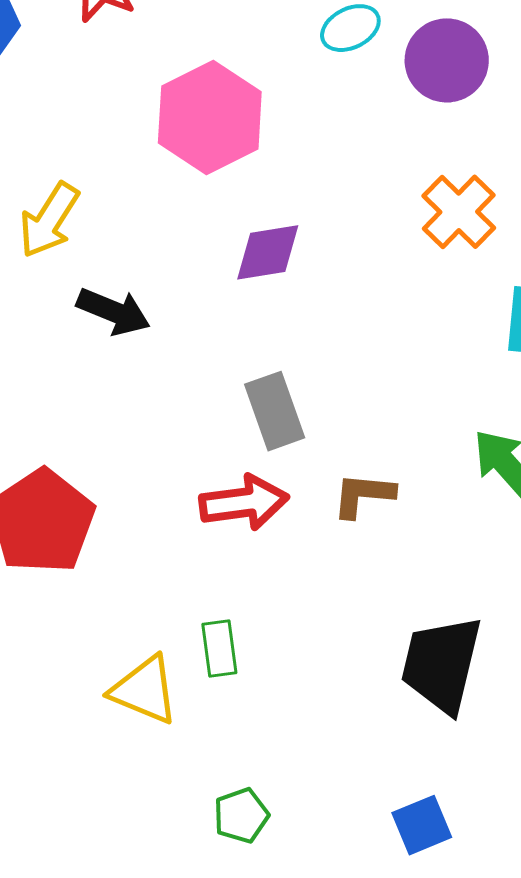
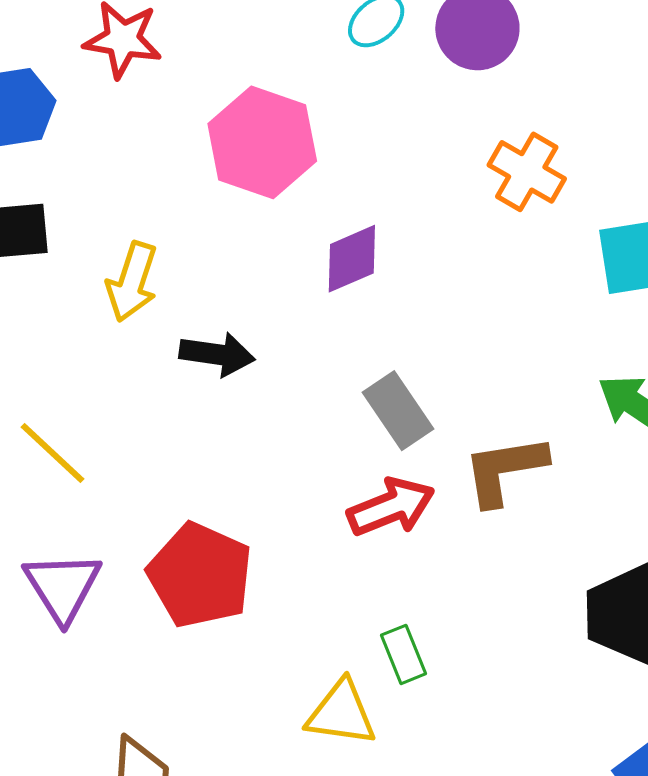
brown L-shape: (363, 495) -> (505, 470), size x1.4

